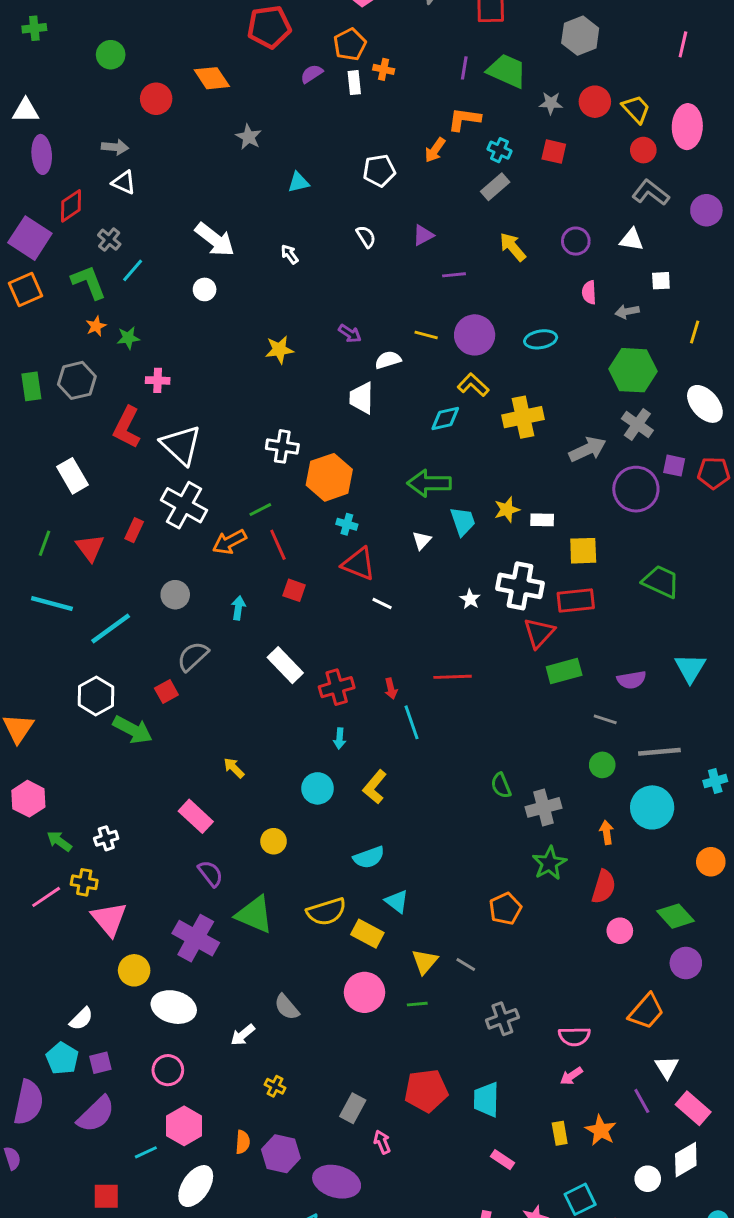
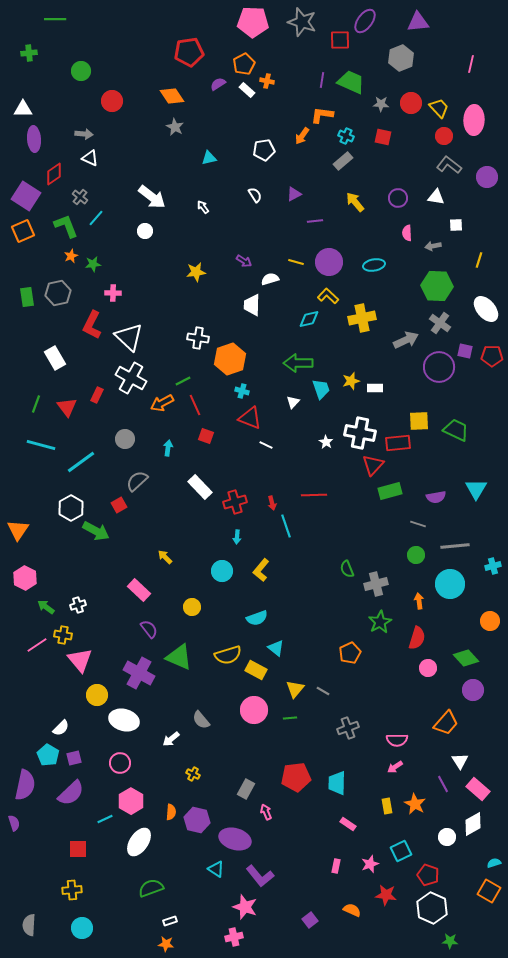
orange diamond: (212, 78) -> (172, 96), moved
white rectangle: (354, 83) -> (247, 90), turned -42
yellow square: (583, 551) -> (419, 421), moved

